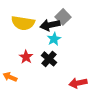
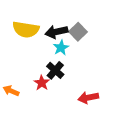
gray square: (63, 17) -> (78, 32), moved
red star: (26, 57) -> (42, 83), moved

